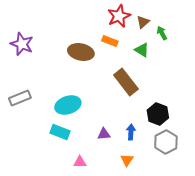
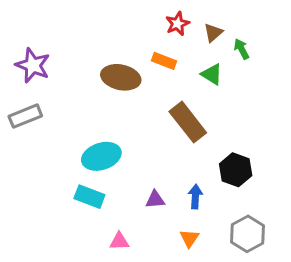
red star: (119, 16) -> (177, 24), size x0.7
gray rectangle: (20, 98) -> (25, 116), moved
gray hexagon: (166, 142) -> (247, 234), moved

